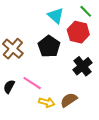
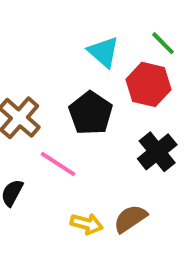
pink line: (32, 83) -> (58, 164), moved

